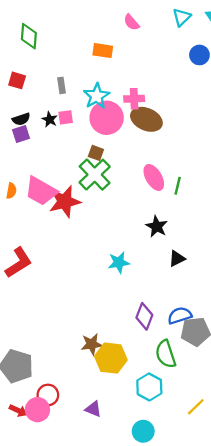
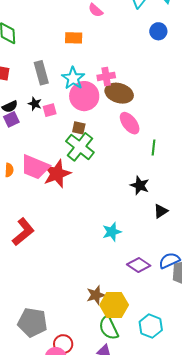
gray rectangle: (61, 85) -> (41, 73), size x1.6
pink square: (66, 117) -> (50, 110), moved
pink ellipse: (154, 177) -> (130, 123), moved
cyan star: (119, 262) -> (112, 232), moved
purple diamond: (144, 316) -> (139, 265), turned -70
green semicircle: (166, 354) -> (109, 328), moved

